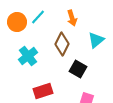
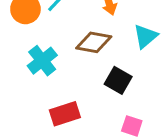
brown diamond: (62, 44) -> (94, 42), turned 75

